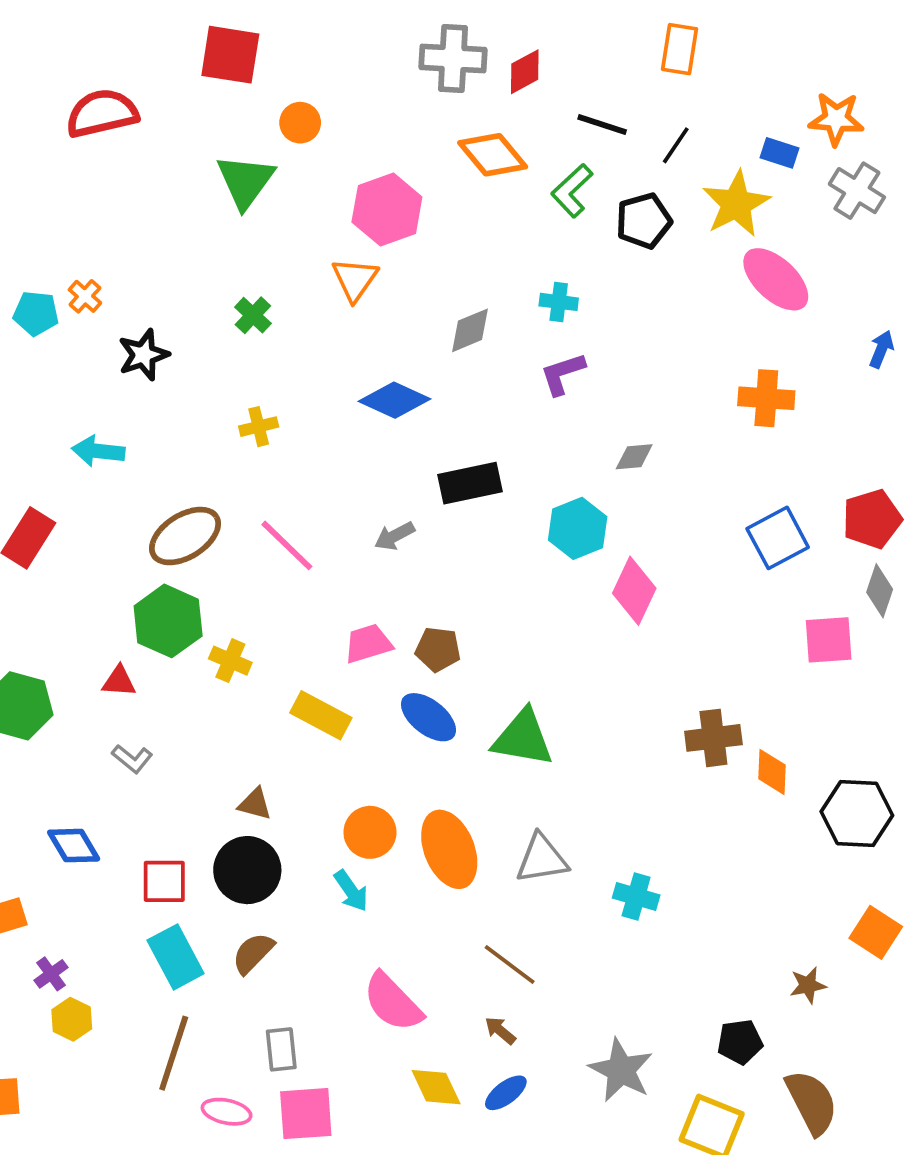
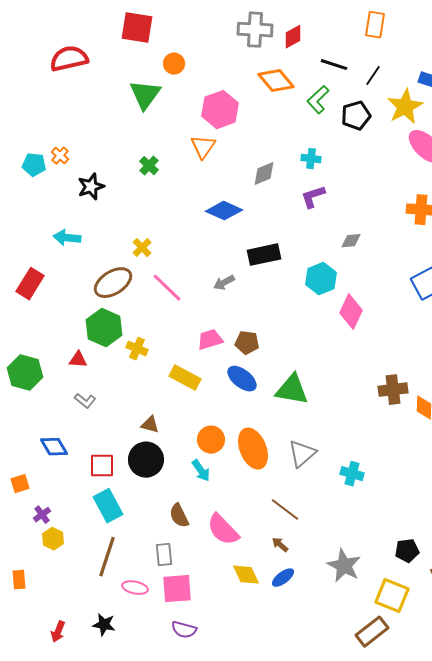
yellow cross: (259, 427) -> (142, 248), moved, turned -30
gray triangle: (542, 859) -> (302, 454), turned -32
brown semicircle: (253, 953) -> (179, 516), moved, turned -70

